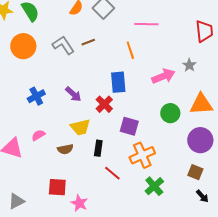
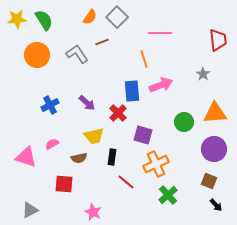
brown line: (88, 42) -> (102, 42), moved
pink arrow: (163, 76) -> (161, 85), moved
red square: (57, 187) -> (64, 184), moved

